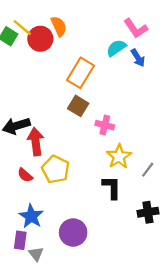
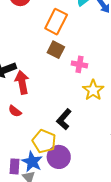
yellow pentagon: (56, 169) -> (44, 141), moved
black L-shape: (112, 187) -> (64, 119), moved, turned -135
blue star: (31, 216) -> (32, 162), moved

